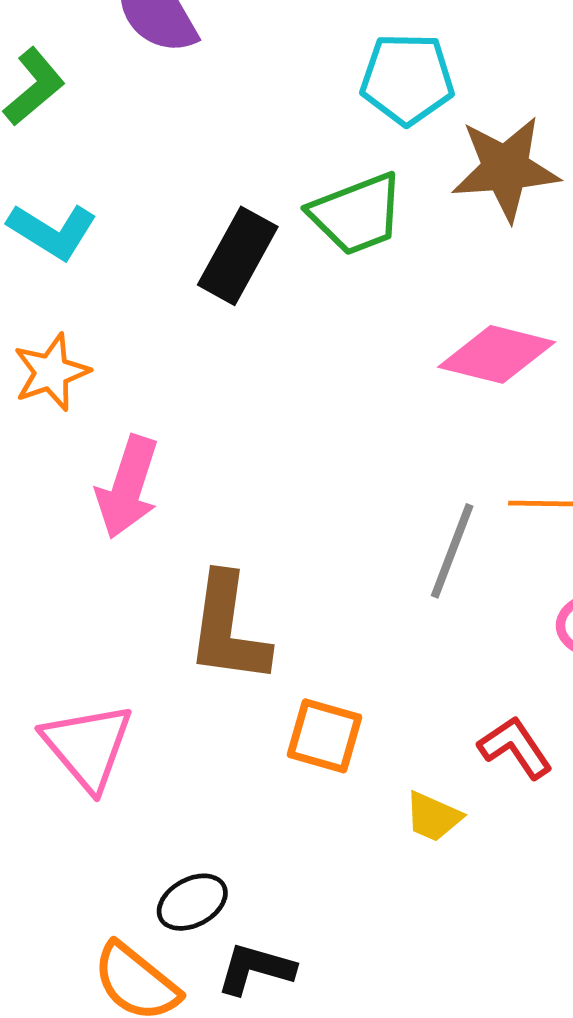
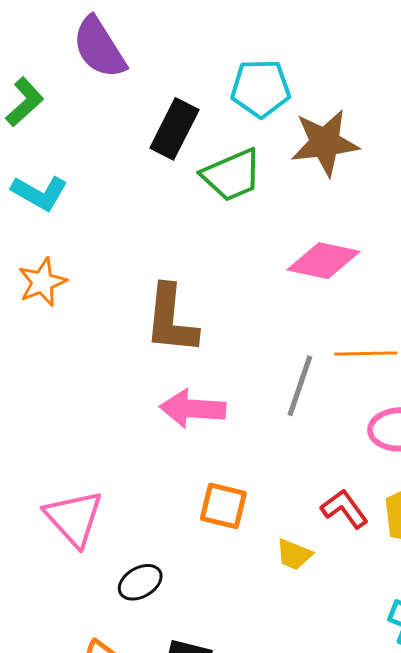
black rectangle: (238, 256) -> (174, 129), moved
pink arrow: (128, 487) -> (193, 409), moved, turned 78
brown L-shape: (228, 629) -> (171, 319), moved
black ellipse: (192, 902) -> (140, 582), moved

